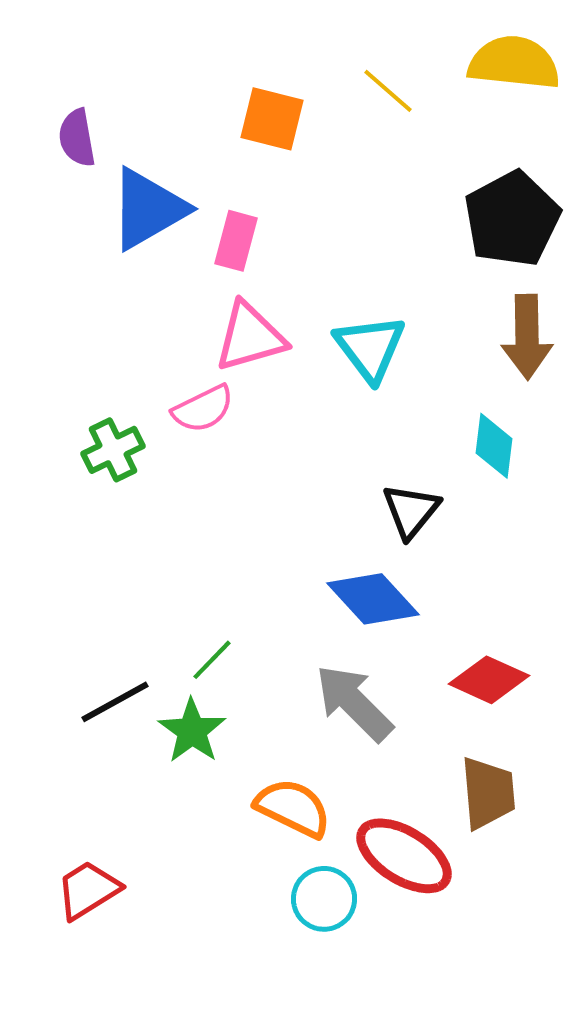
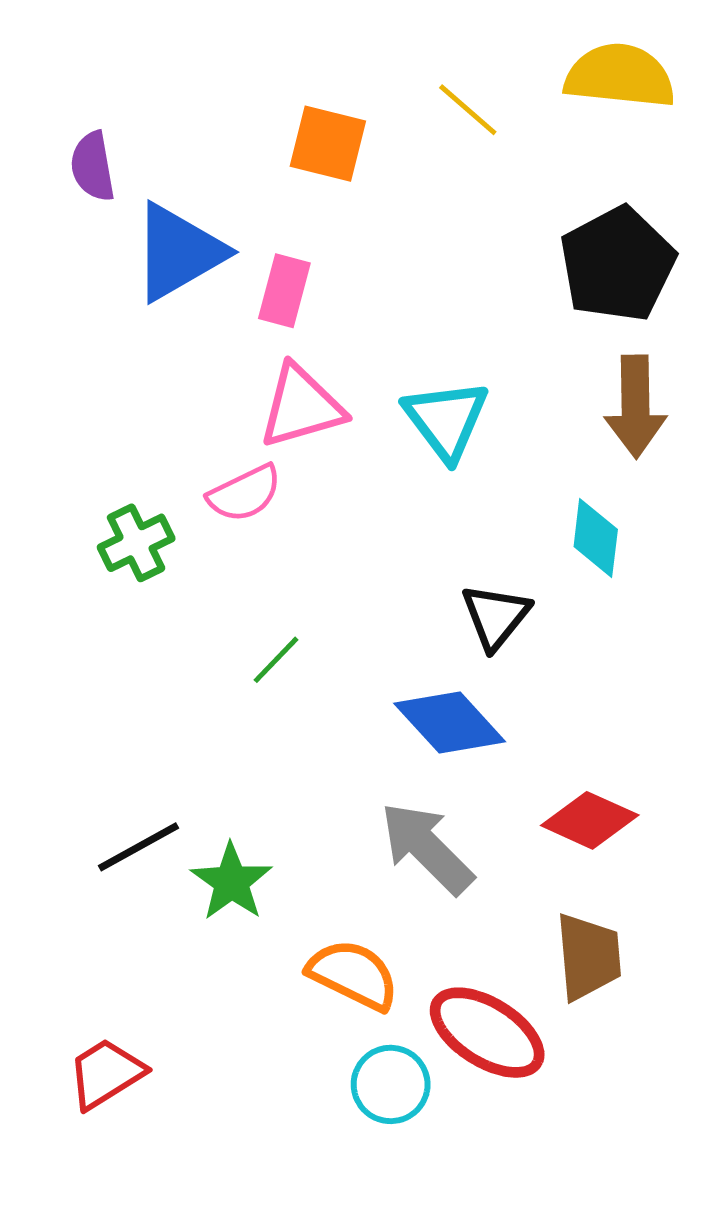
green line: (212, 660) -> (276, 660), moved

